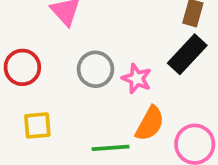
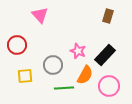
black rectangle: (187, 54) -> (105, 55), moved
gray circle: (95, 69) -> (53, 65), moved

